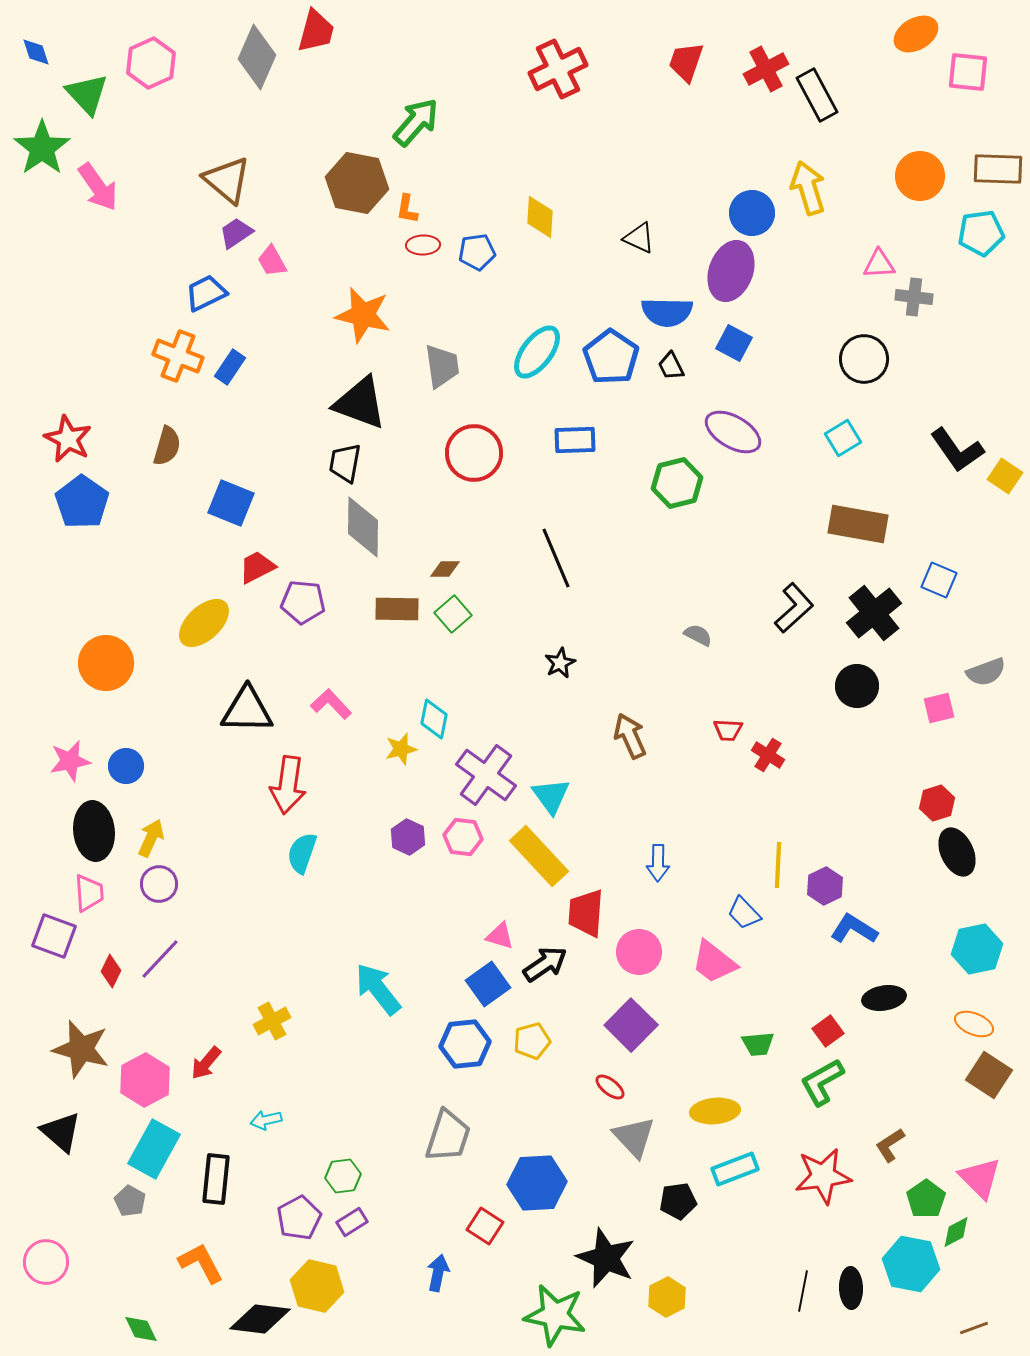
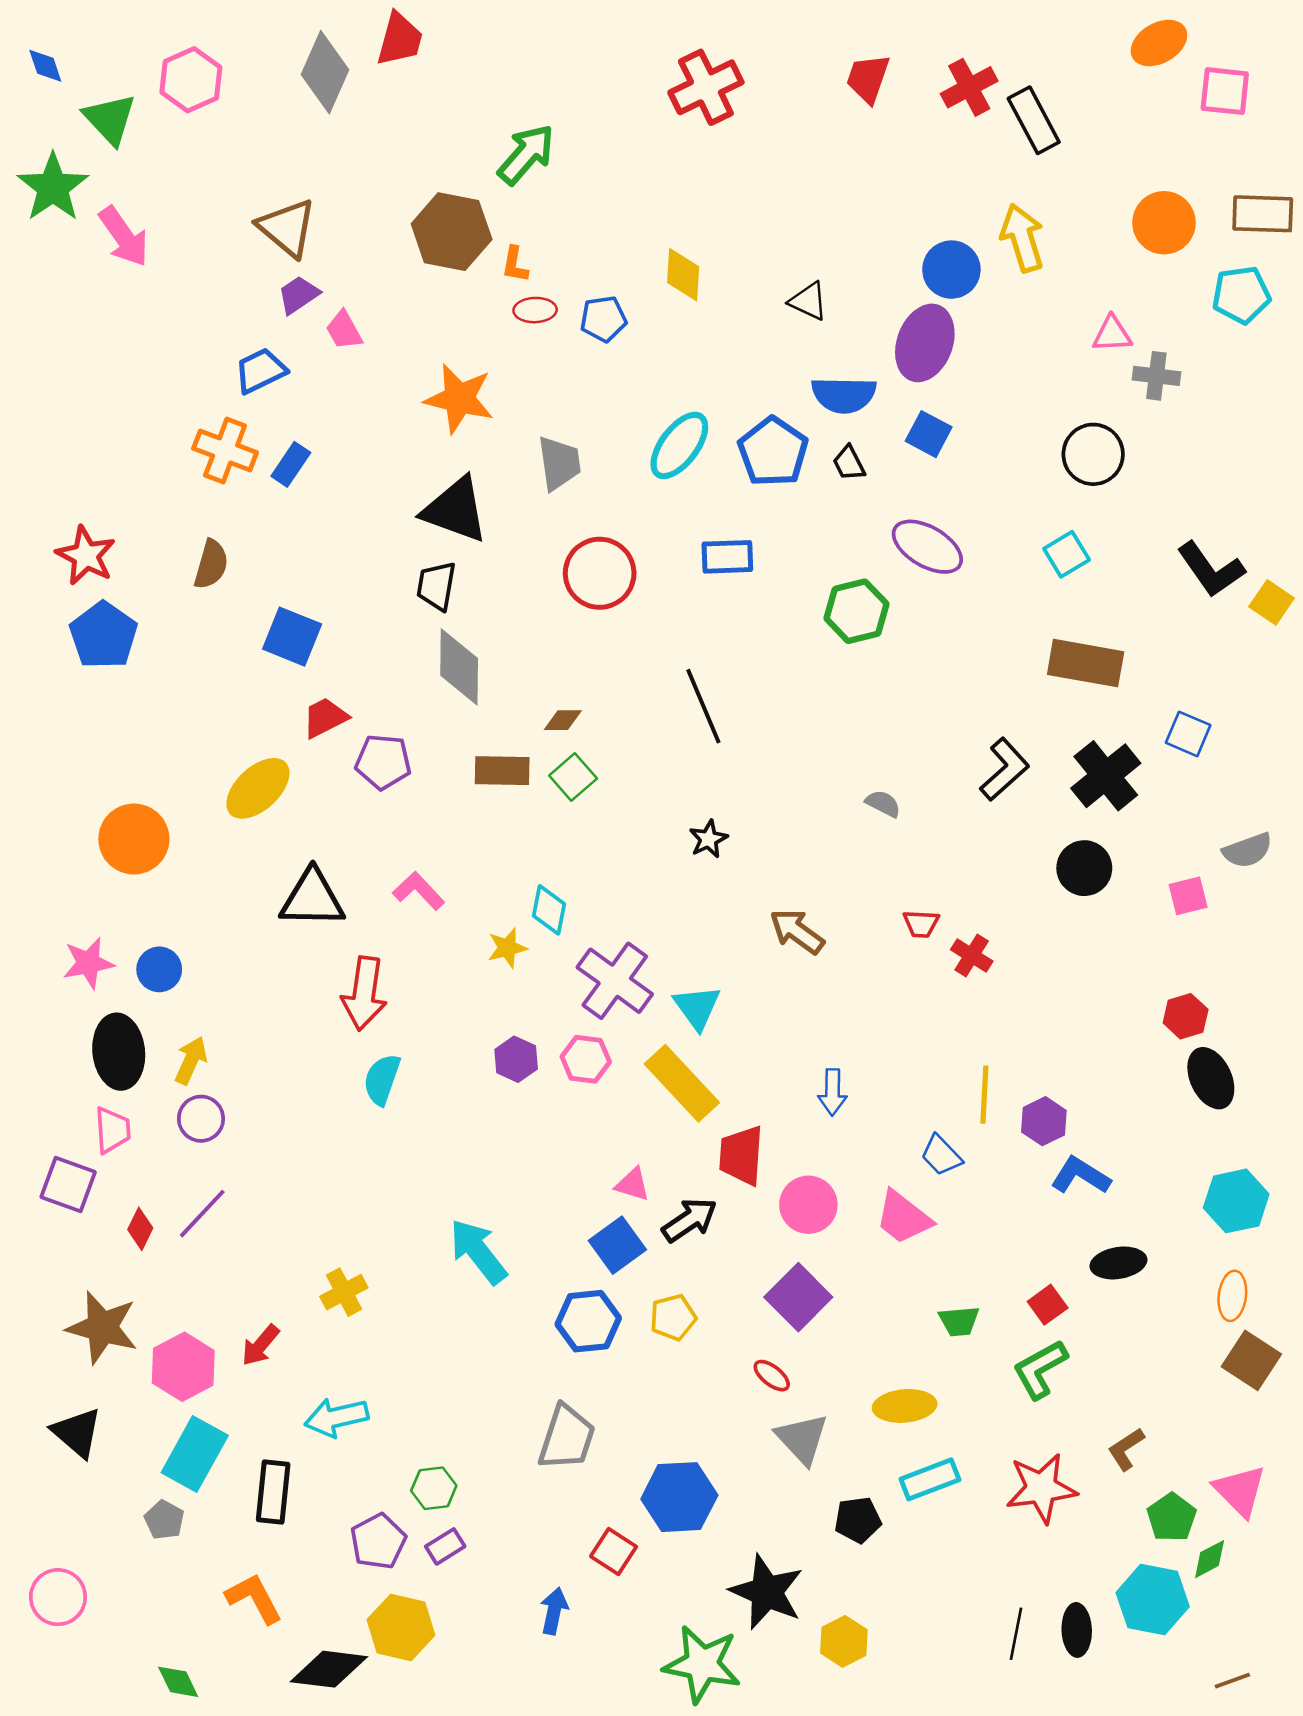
brown arrow: (630, 736) -> (797, 931), turned -30
orange ellipse: (974, 1024) -> (1232, 1296), turned 75
cyan arrow: (266, 1120) -> (336, 1417), size x1.6

